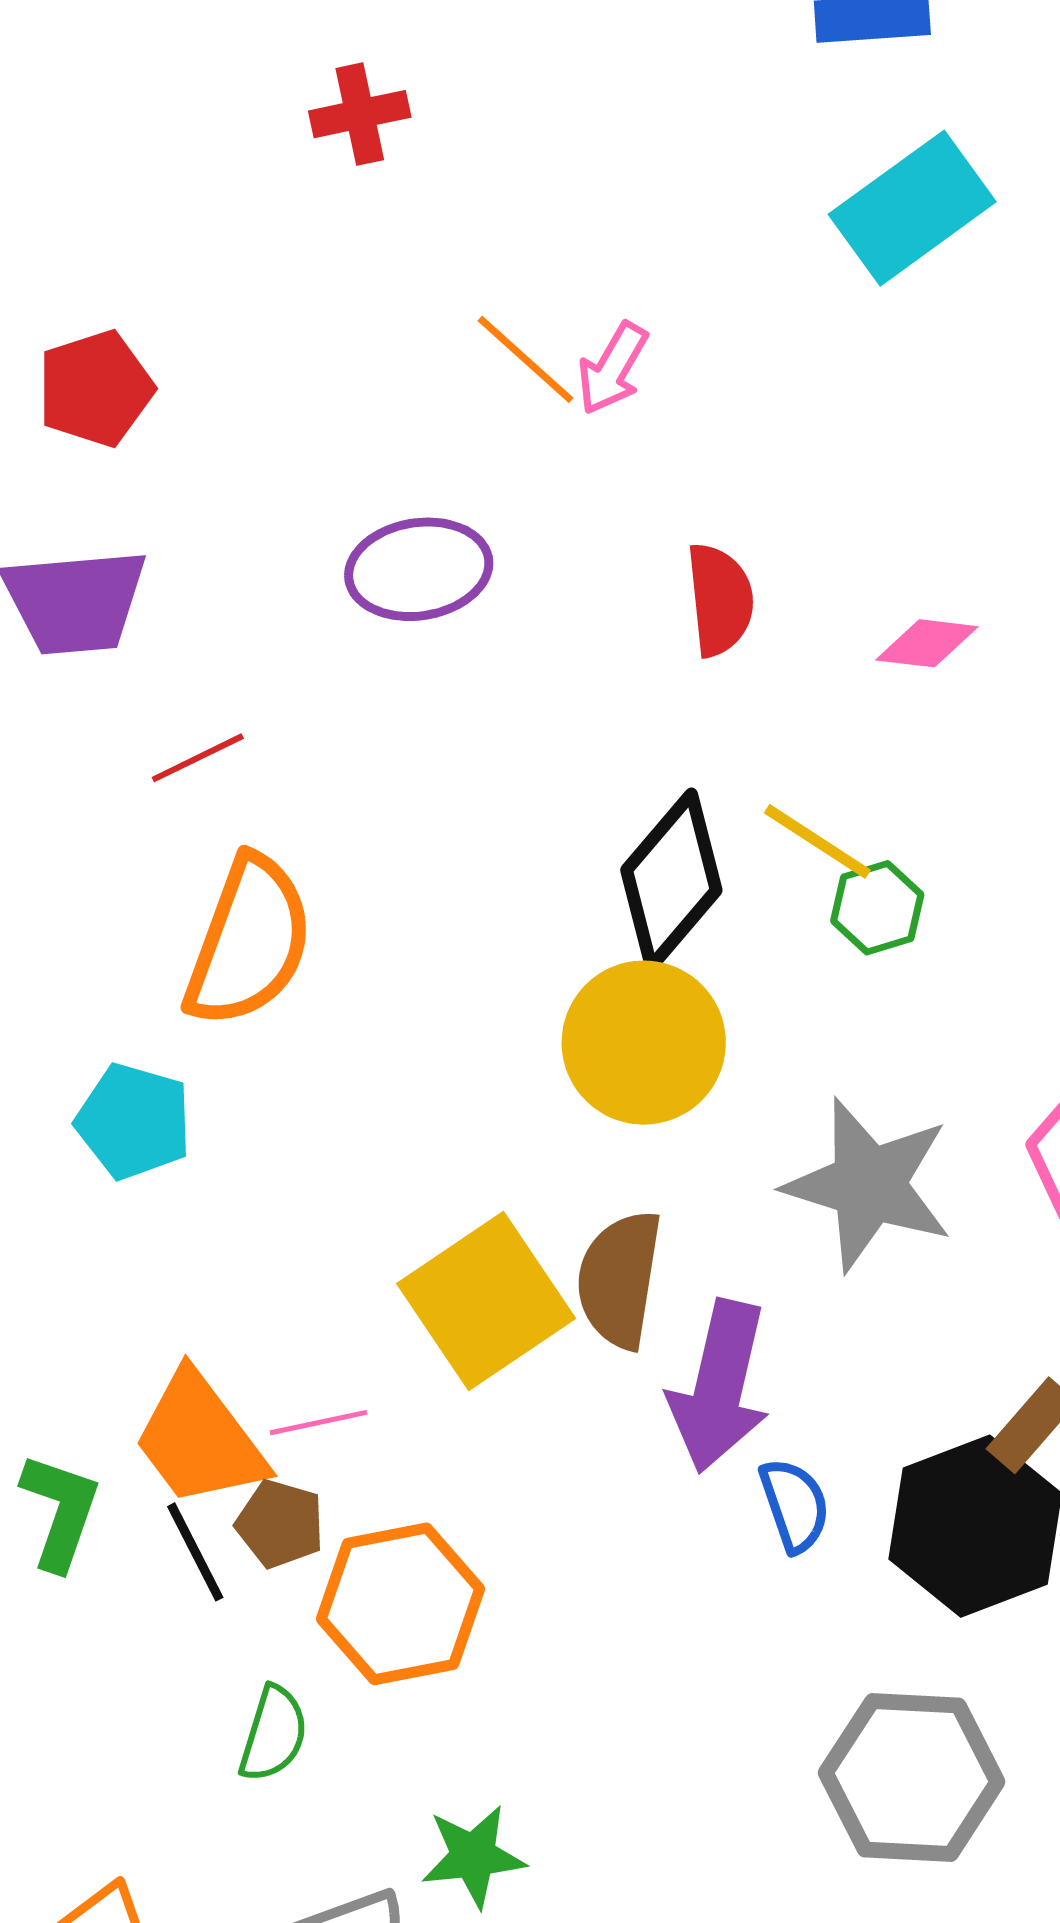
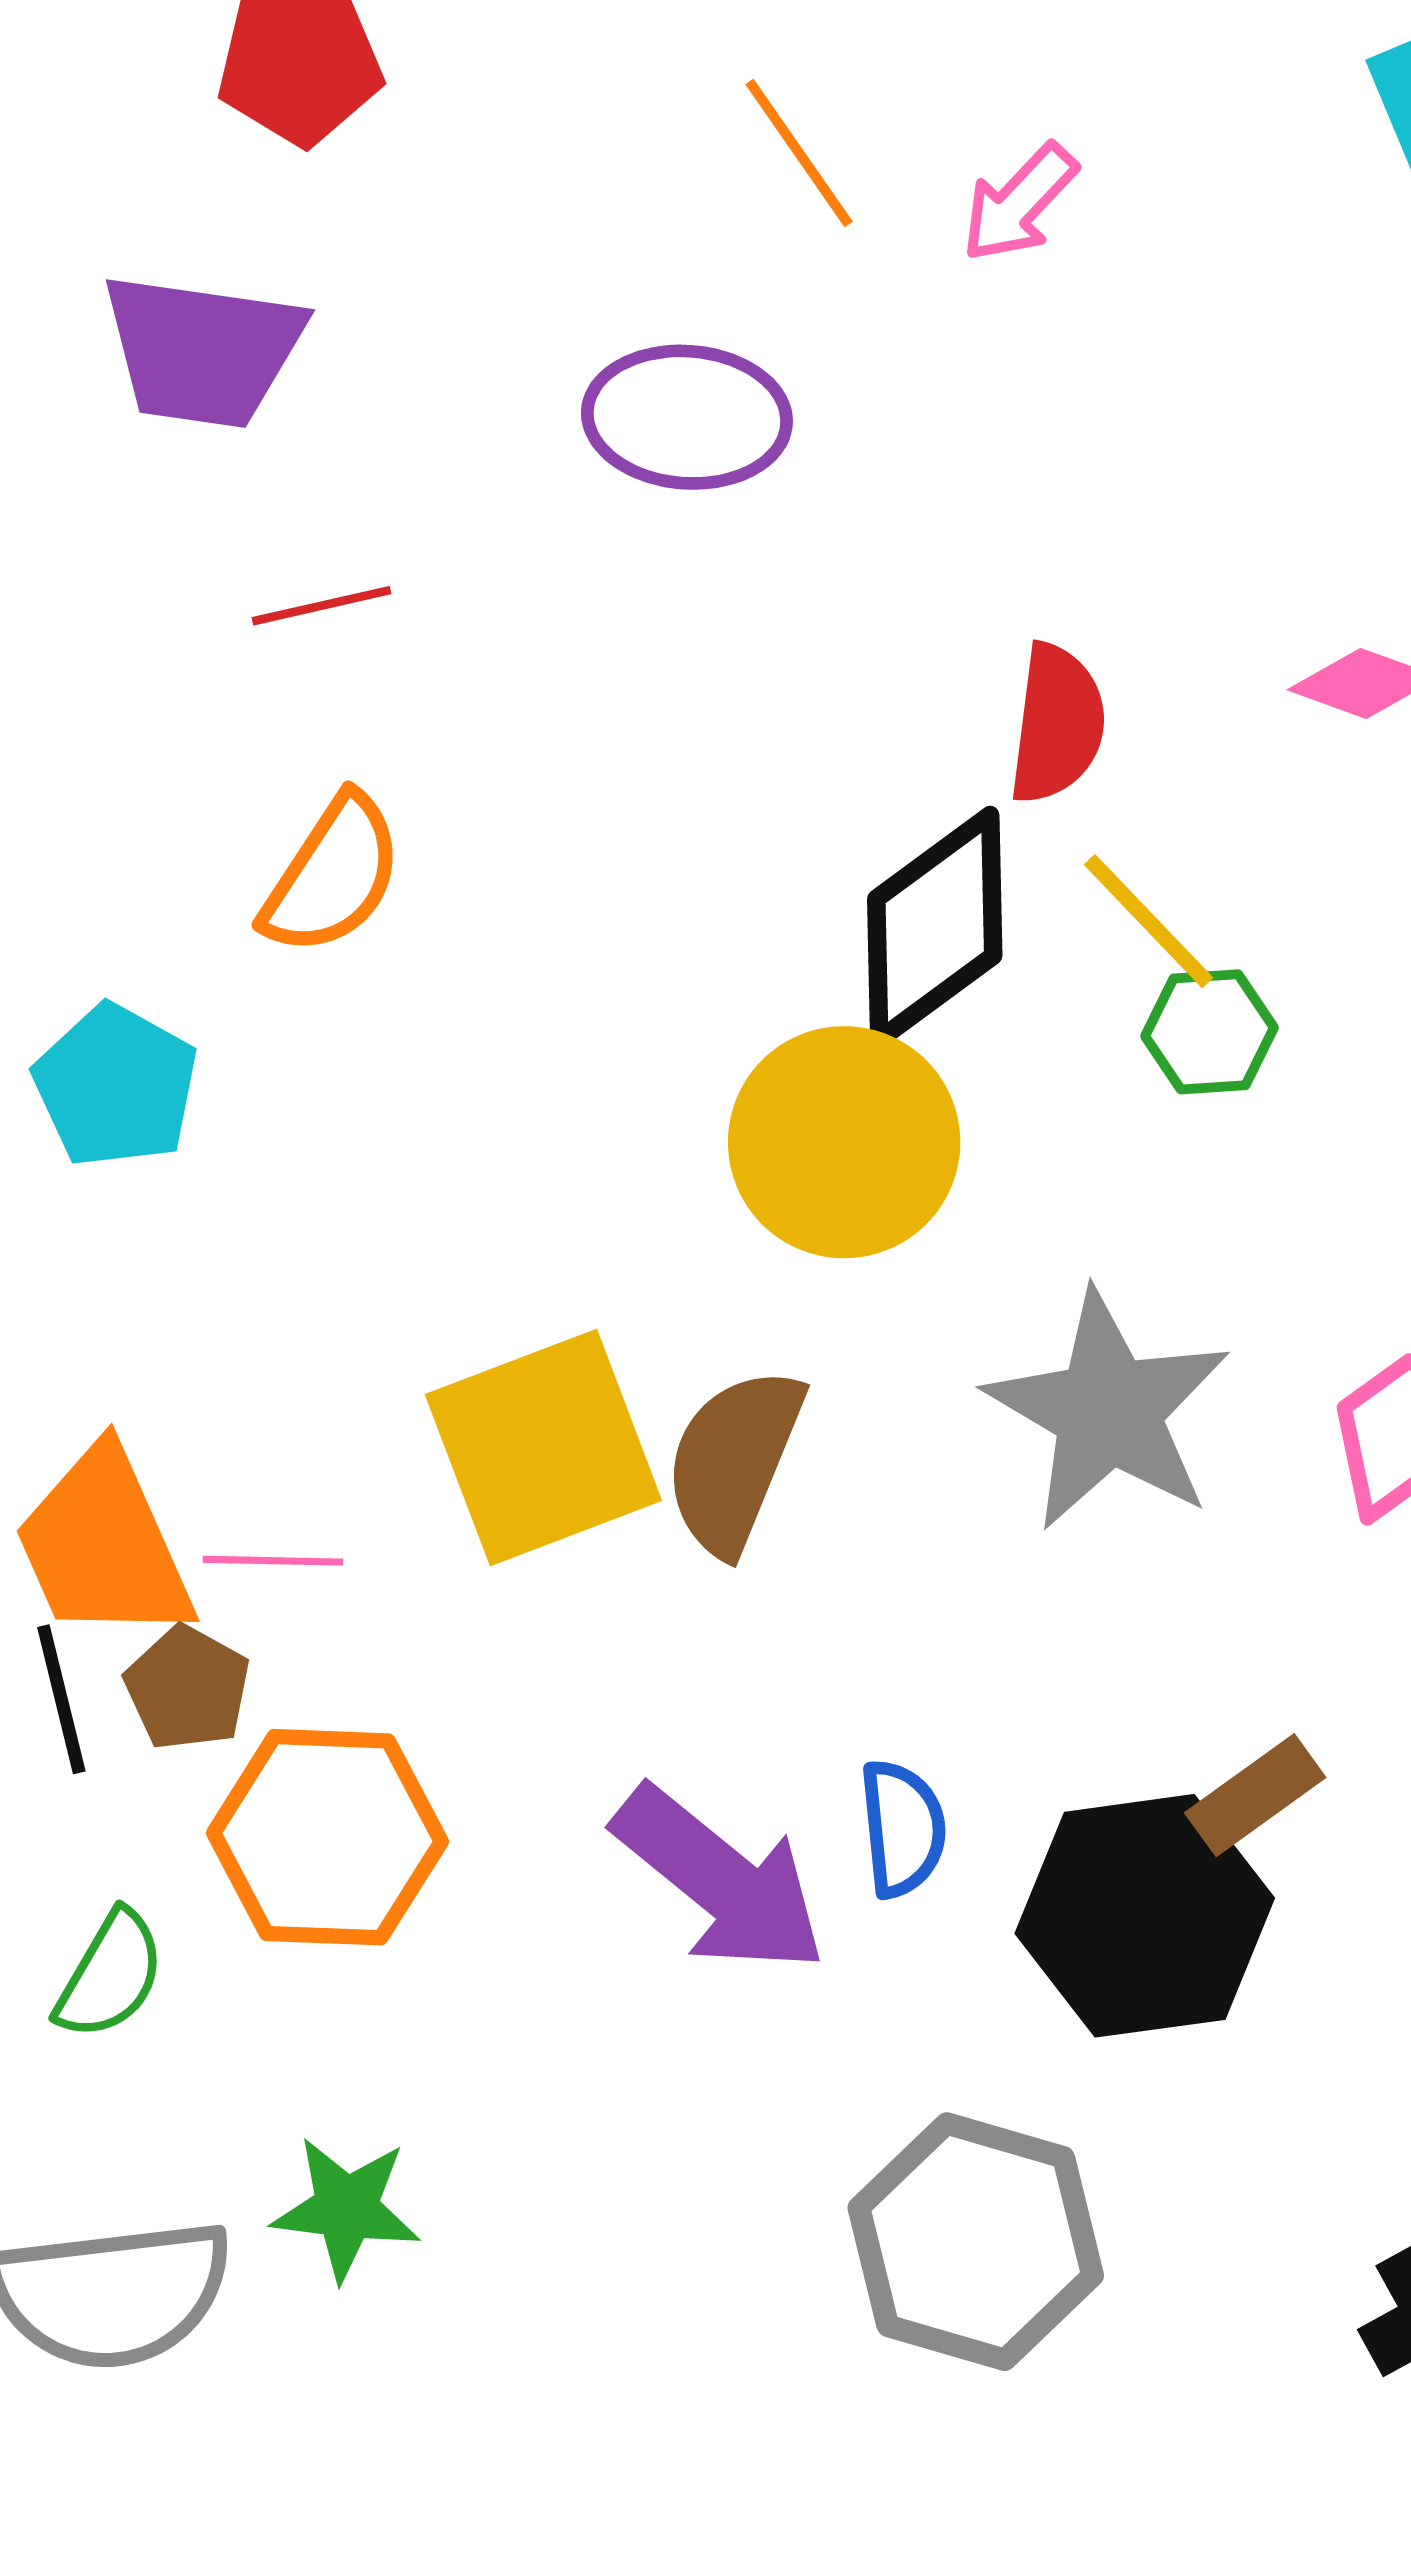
orange line: (525, 359) -> (799, 153), moved
red semicircle: (720, 600) -> (1057, 724), moved
orange semicircle: (249, 942) -> (333, 875), size x0.7
purple arrow: (719, 1386) -> (720, 1880), moved, turned -77

